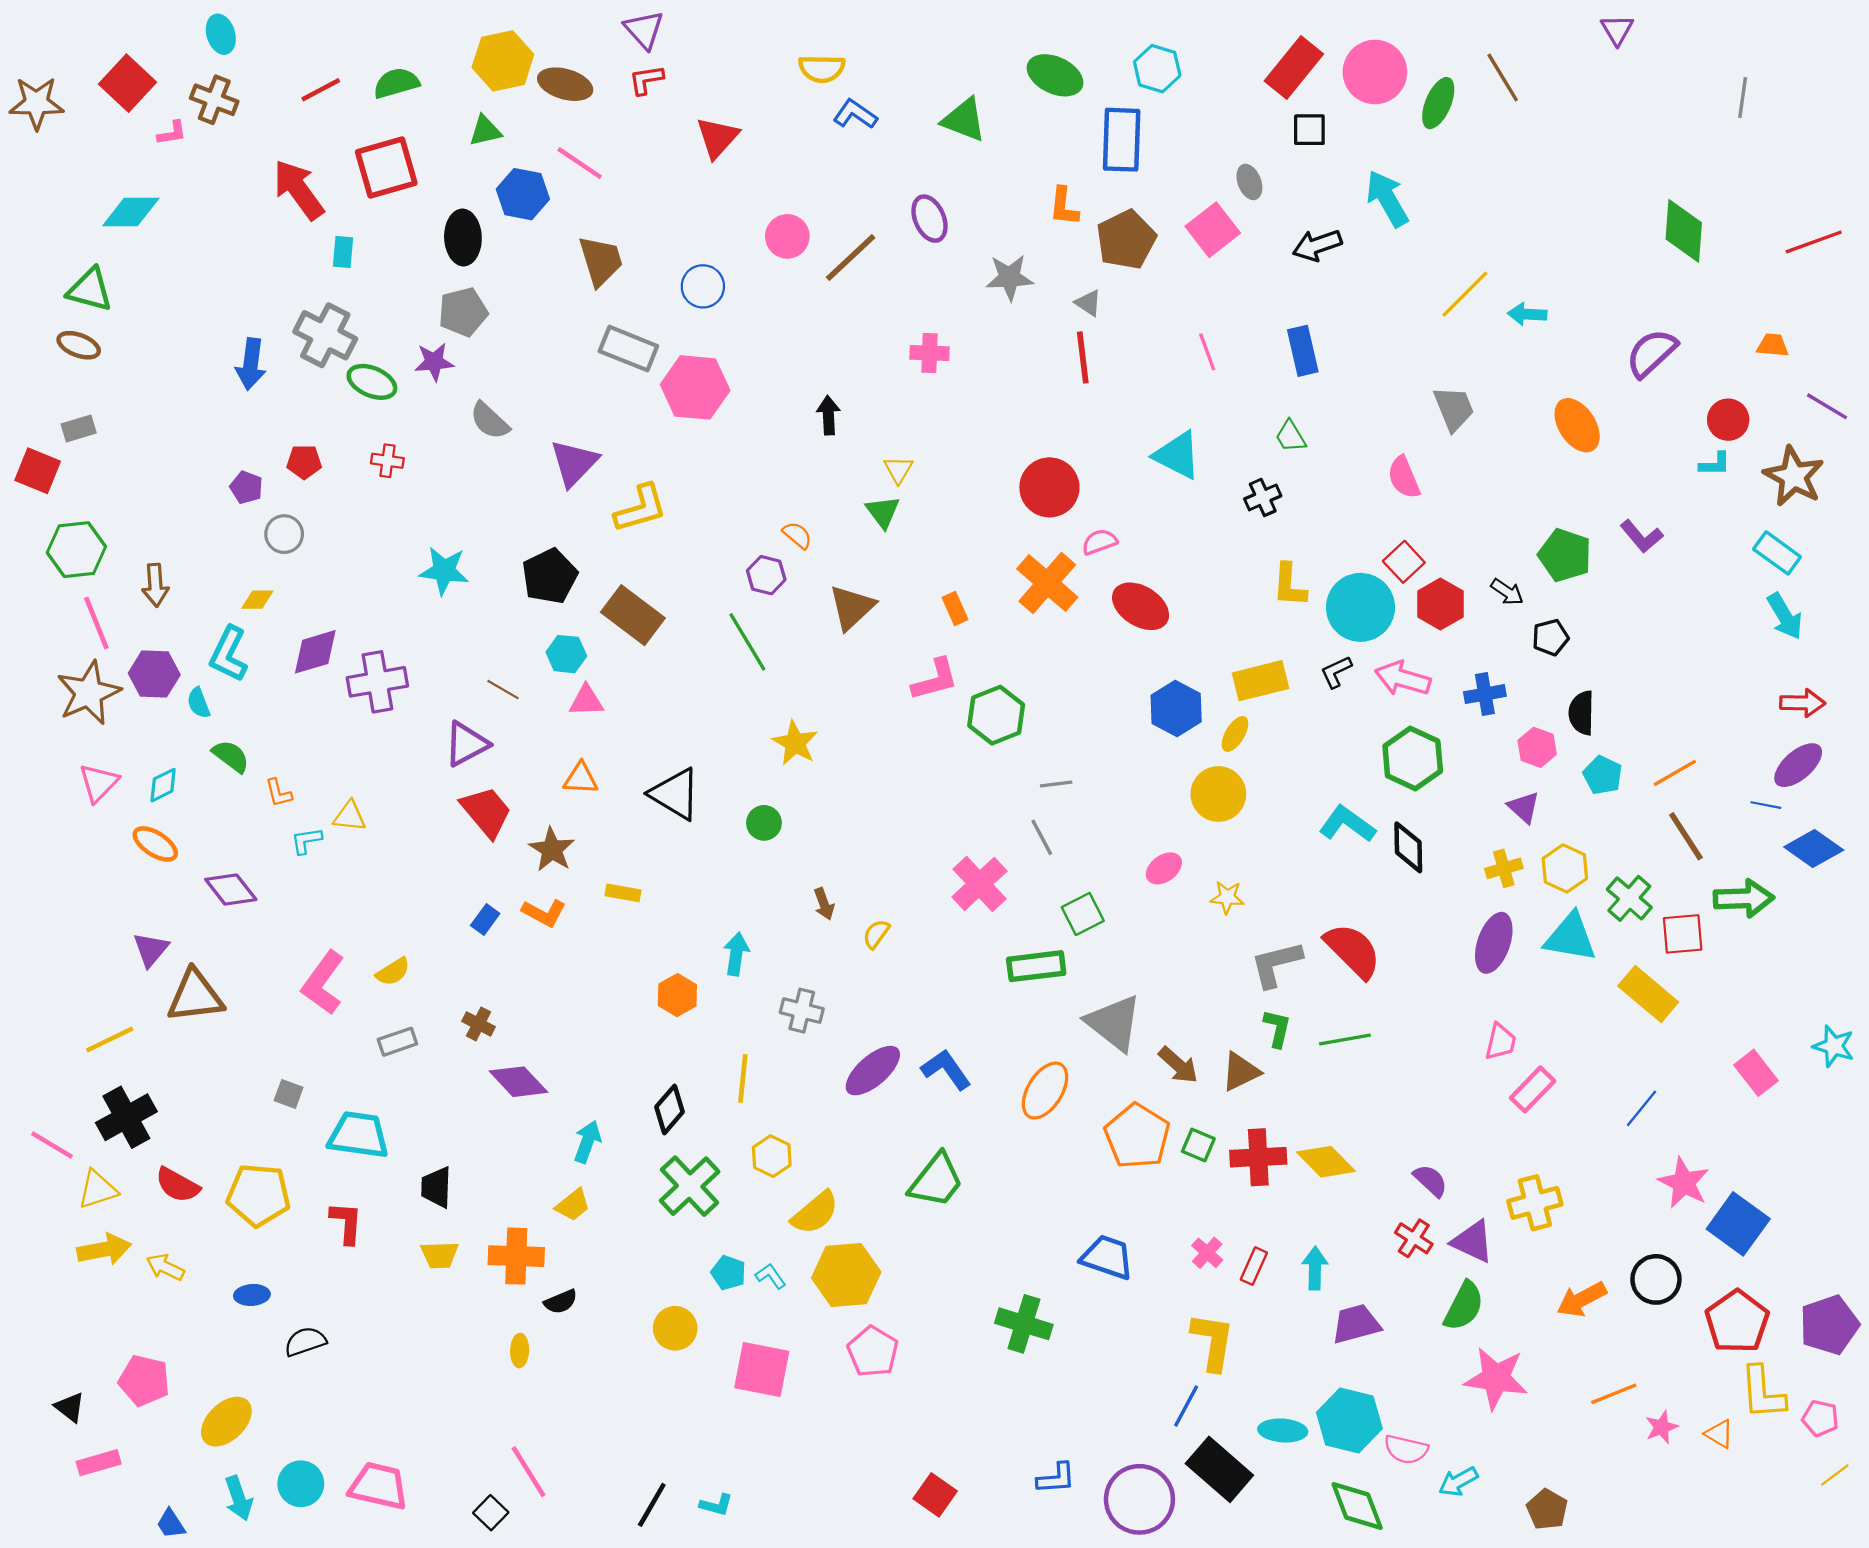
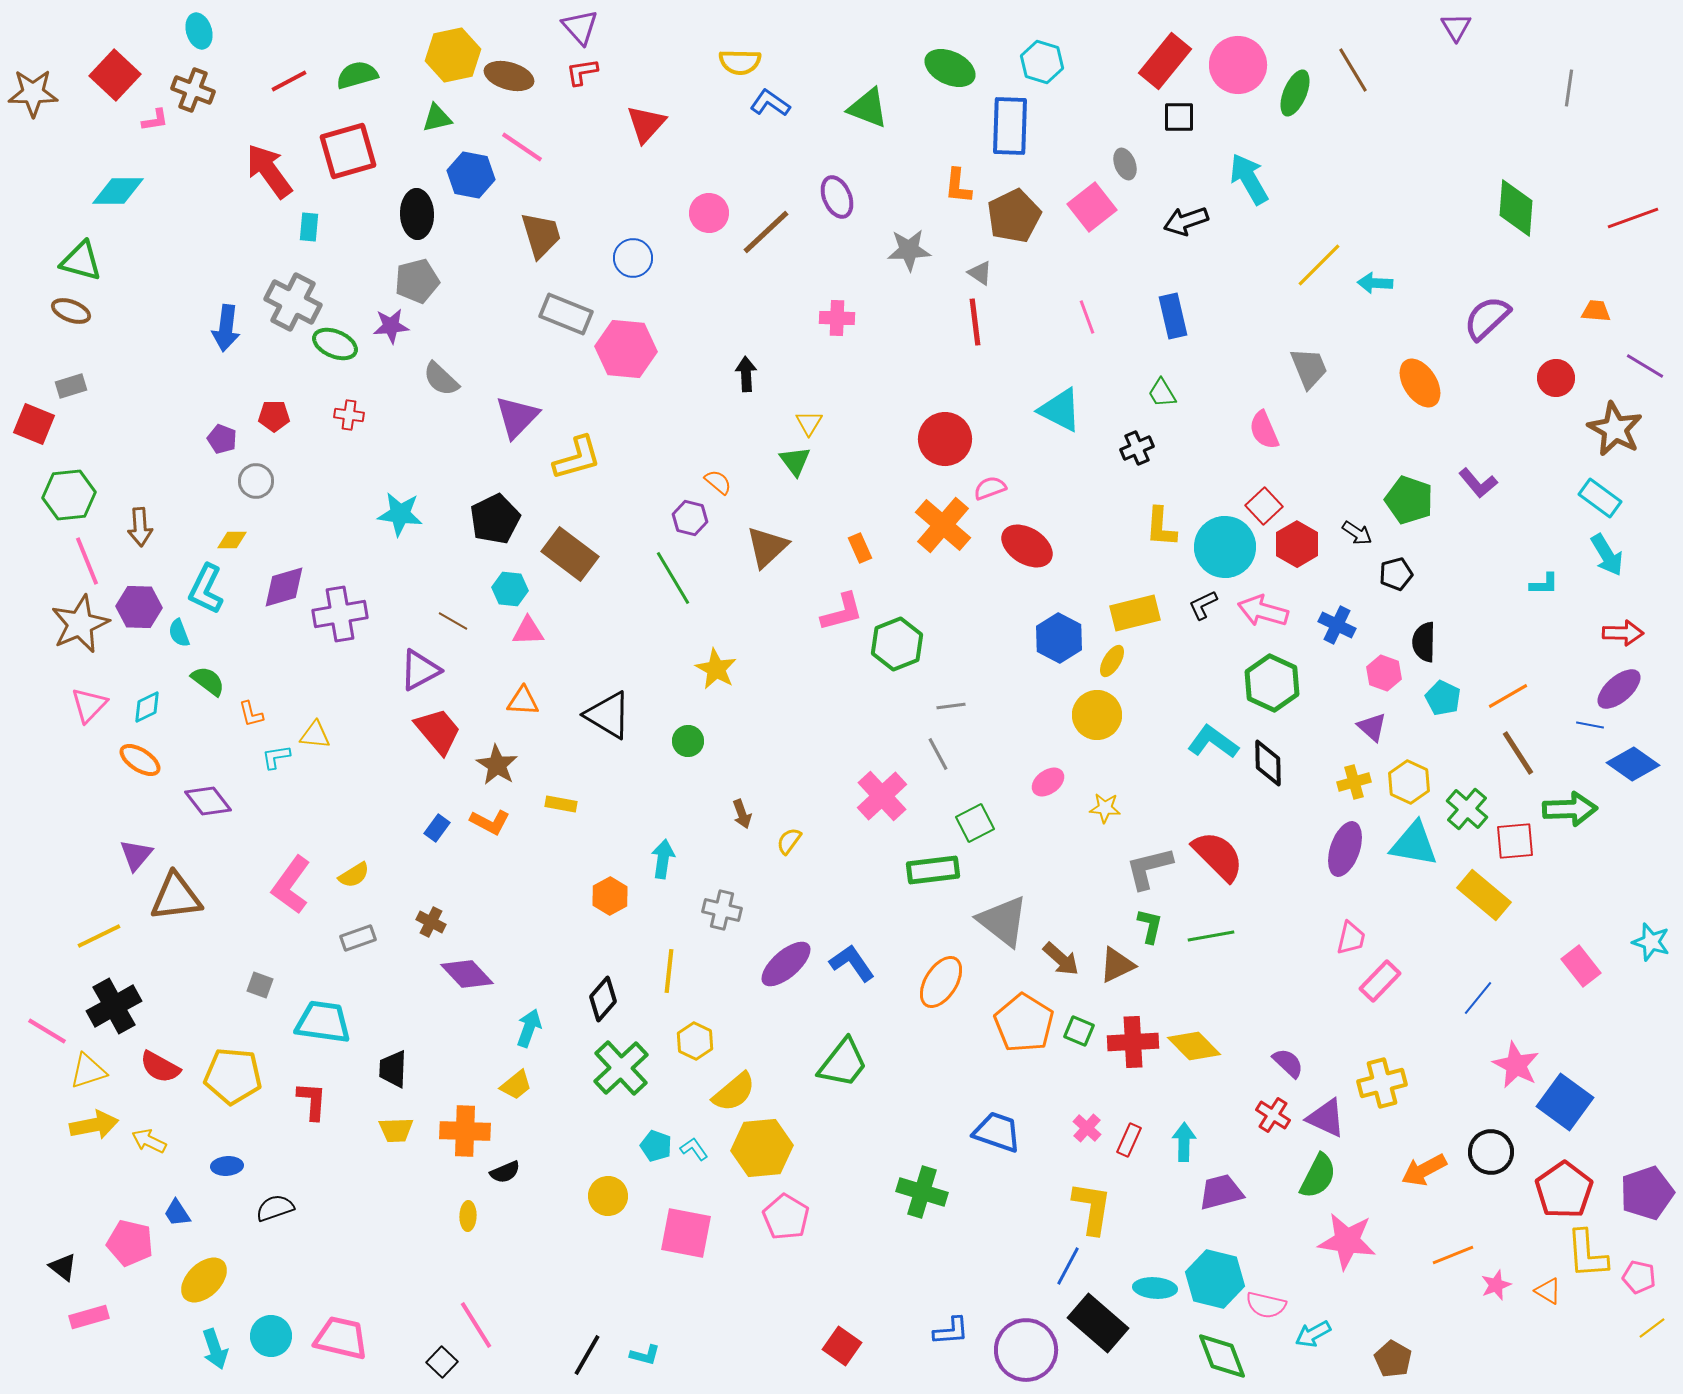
cyan L-shape: (1715, 464) -> (1544, 584), moved
blue cross: (1485, 694) -> (1337, 625), turned 36
blue trapezoid: (171, 1524) -> (177, 1213), moved

